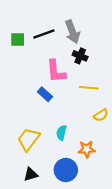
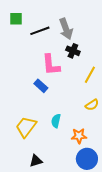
green square: (18, 39) -> (16, 19), moved
yellow line: (89, 88) -> (90, 75), moved, turned -66
blue circle: (66, 170) -> (87, 159), moved
black triangle: (31, 174) -> (36, 161), moved

